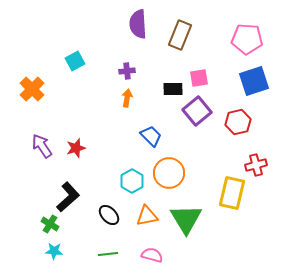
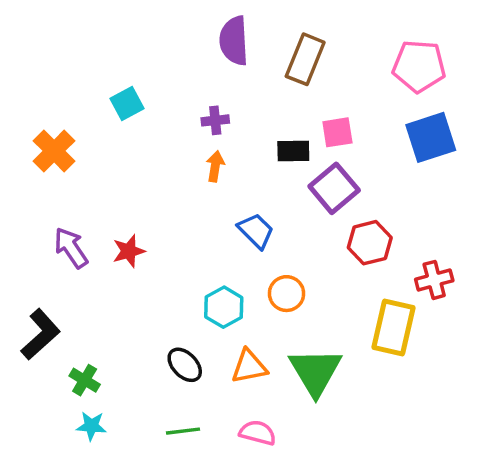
red hexagon: (238, 122) -> (370, 243), moved
orange circle: (169, 173) -> (287, 294), size x0.7
black L-shape: (68, 197) -> (40, 334), moved

